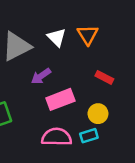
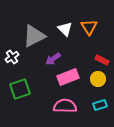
yellow circle: (98, 114) -> (98, 79), moved
cyan rectangle: (89, 136) -> (100, 105), moved

